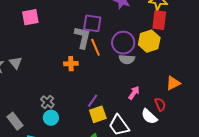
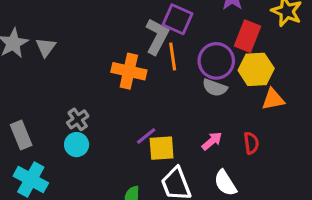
red rectangle: (159, 20) -> (247, 36), moved
orange cross: (71, 64) -> (129, 71), size x1.5
orange triangle: (173, 83) -> (273, 99), moved
red semicircle: (160, 104) -> (251, 143), moved
yellow square: (98, 114) -> (162, 148), moved

